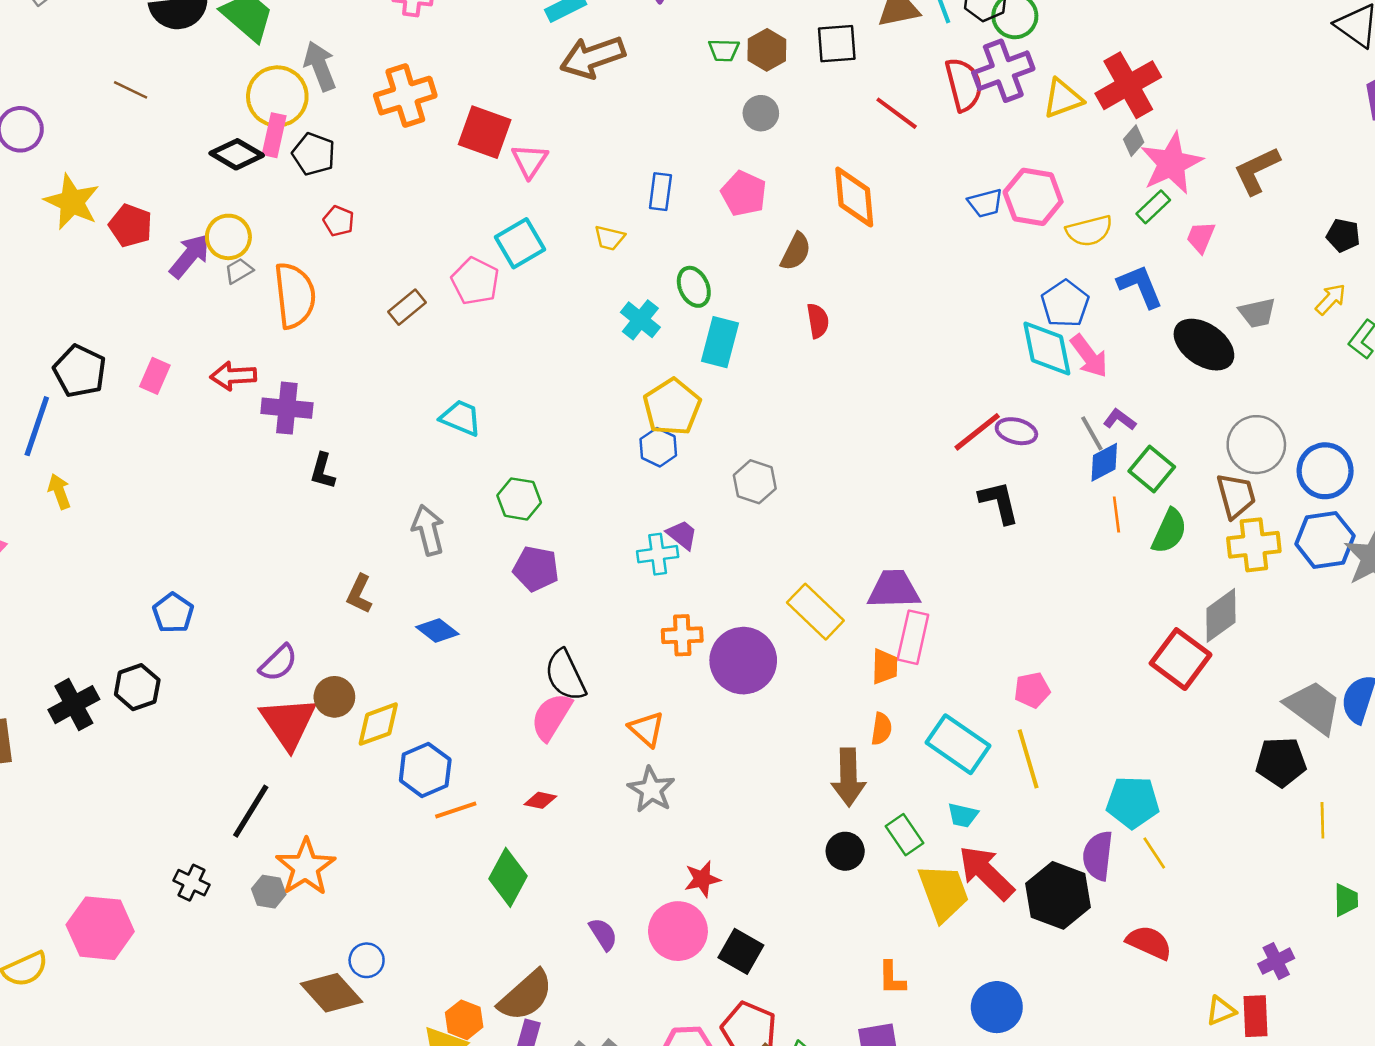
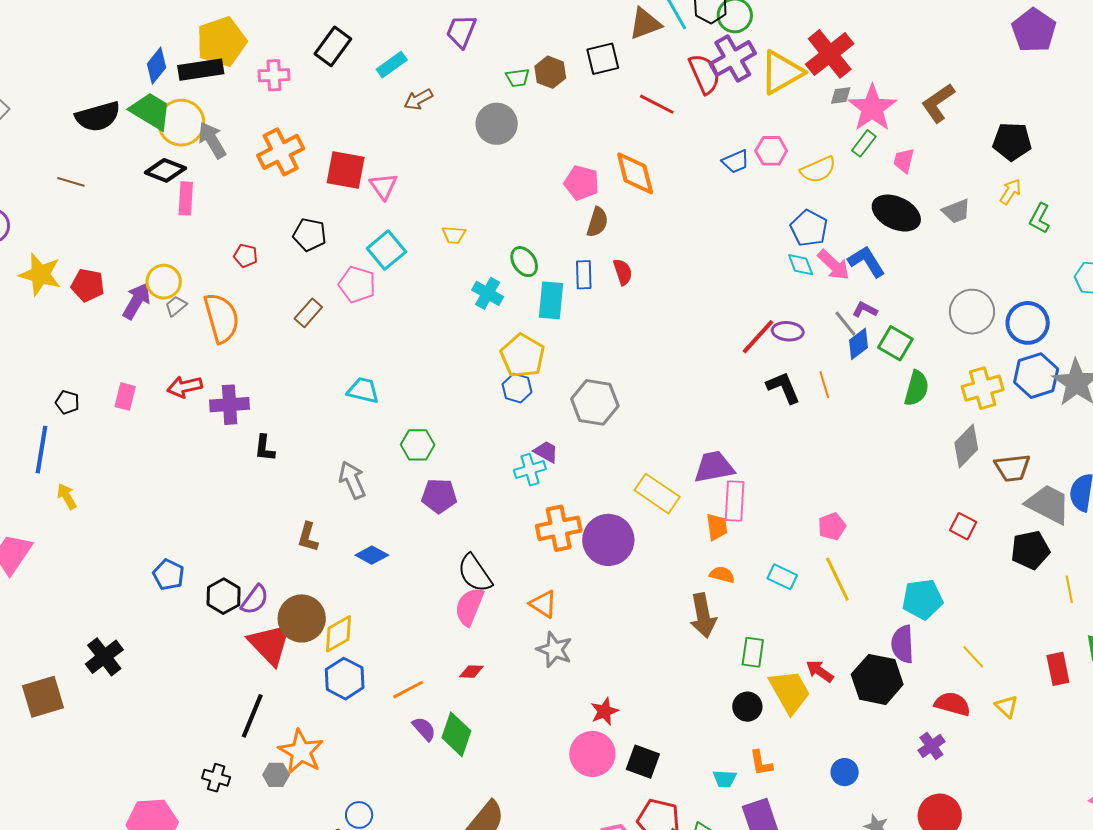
brown arrow: (592, 57) -> (418, 99), size x0.6
yellow circle: (277, 96) -> (181, 123), moved
yellow triangle: (1063, 99) -> (782, 72), size x1.4
gray circle: (761, 113) -> (497, 124), moved, size x1.5
gray diamond: (1134, 141) -> (841, 96), turned 50
black diamond: (237, 154) -> (165, 170), moved
black pentagon: (314, 154) -> (310, 235), moved
blue rectangle: (660, 192) -> (584, 275), moved
pink pentagon: (744, 193) -> (581, 183), moved
pink hexagon: (1033, 197) -> (771, 151), size x0.7
black pentagon: (1343, 235) -> (1012, 141), size x1.5
blue L-shape: (1140, 286) -> (867, 261), moved
black ellipse: (1204, 345) -> (896, 213), moved
cyan diamond: (1047, 349) -> (801, 265), size x0.6
black pentagon: (80, 371) -> (67, 402), size x0.6
gray hexagon: (755, 482) -> (595, 402), size x1.4
brown trapezoid: (1236, 496) -> (1012, 468), moved, turned 108
orange line: (1116, 515) -> (824, 385), moved
orange cross: (682, 635) -> (559, 528), size x1.4
red square: (1181, 659) -> (963, 526), moved, size x0.6
black hexagon: (137, 687) -> (224, 596), moved
brown circle: (334, 697) -> (302, 618), size x1.5
orange semicircle: (881, 729) -> (722, 575), turned -75
cyan rectangle: (958, 744) -> (782, 577), size x0.6
blue hexagon: (425, 770) -> (345, 679), moved
cyan trapezoid: (963, 815) -> (725, 779), moved
green rectangle: (904, 835) -> (753, 652), turned 52
black circle: (845, 851) -> (747, 707), moved
yellow line: (1154, 853) -> (973, 657), moved
red arrow: (986, 873) -> (820, 671), size x0.6
purple semicircle: (603, 934) -> (424, 729), moved
purple cross: (1276, 961) -> (931, 746), moved
blue circle: (997, 1007) -> (845, 772), size x0.7
yellow triangle: (1221, 1011) -> (1007, 706), moved, turned -45
red rectangle: (1255, 1016) -> (1058, 669), moved

